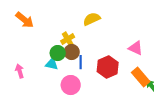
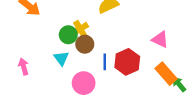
green circle: (58, 53) -> (68, 35), moved
blue line: (81, 62) -> (105, 62), moved
cyan triangle: (52, 64) -> (61, 58), turned 40

